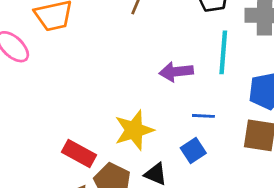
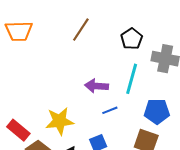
blue line: (203, 116) -> (110, 110), moved, turned -35

